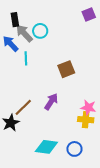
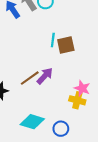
cyan line: (26, 58) -> (53, 40), moved
brown line: (23, 107) -> (30, 78), moved

